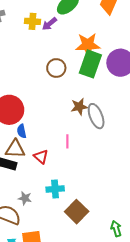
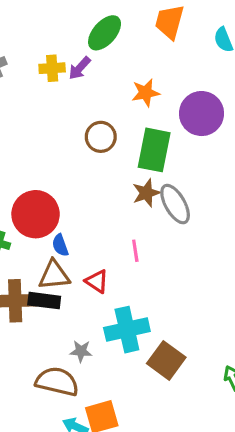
orange star: (88, 45) -> (146, 93), size x0.7
green rectangle: (90, 64) -> (154, 150), moved
cyan cross: (55, 189) -> (127, 330), size x1.5

